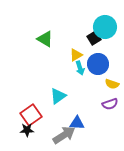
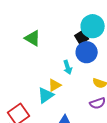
yellow triangle: (76, 55) -> (55, 85), moved
blue circle: (98, 64) -> (87, 52), moved

